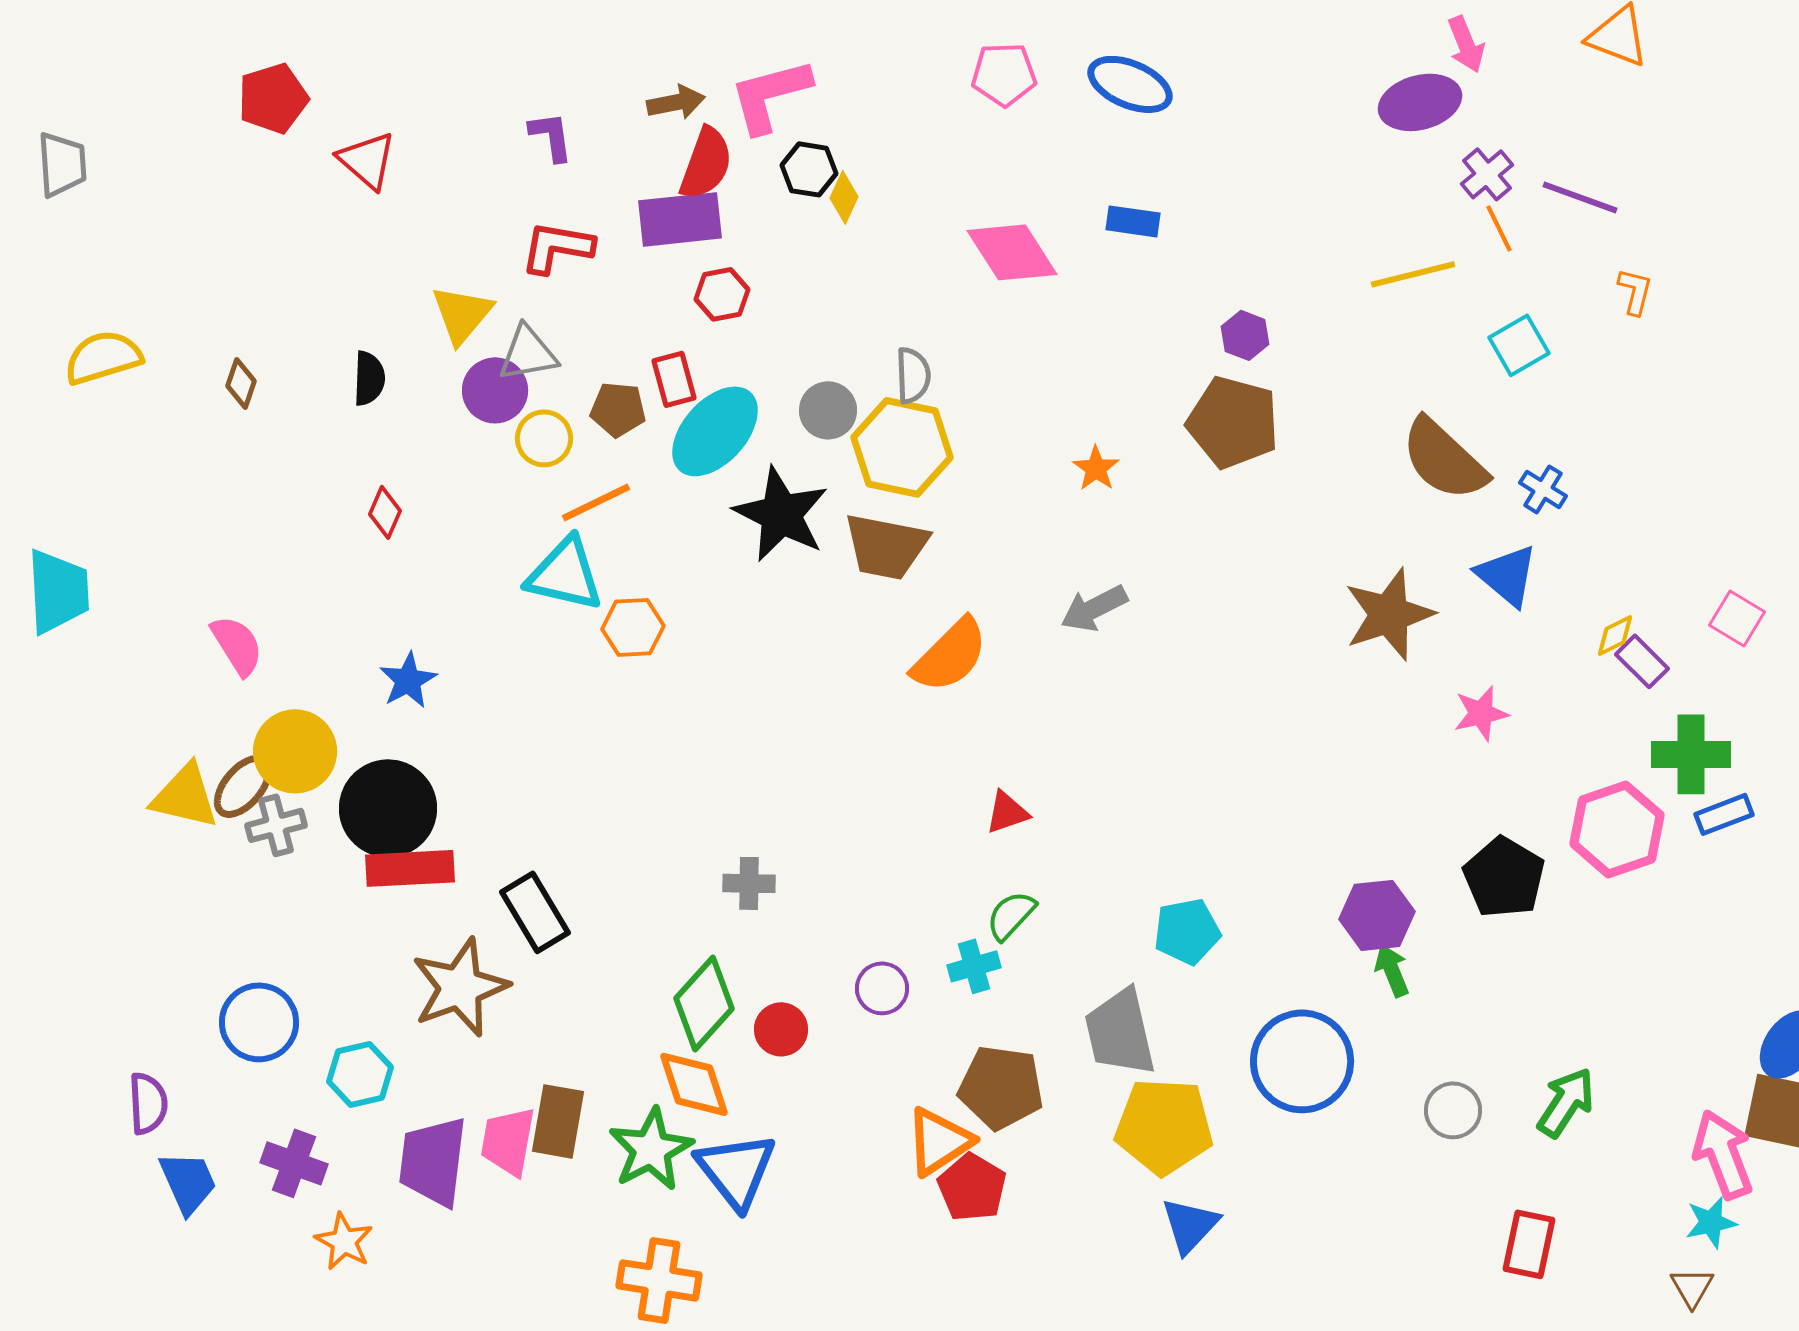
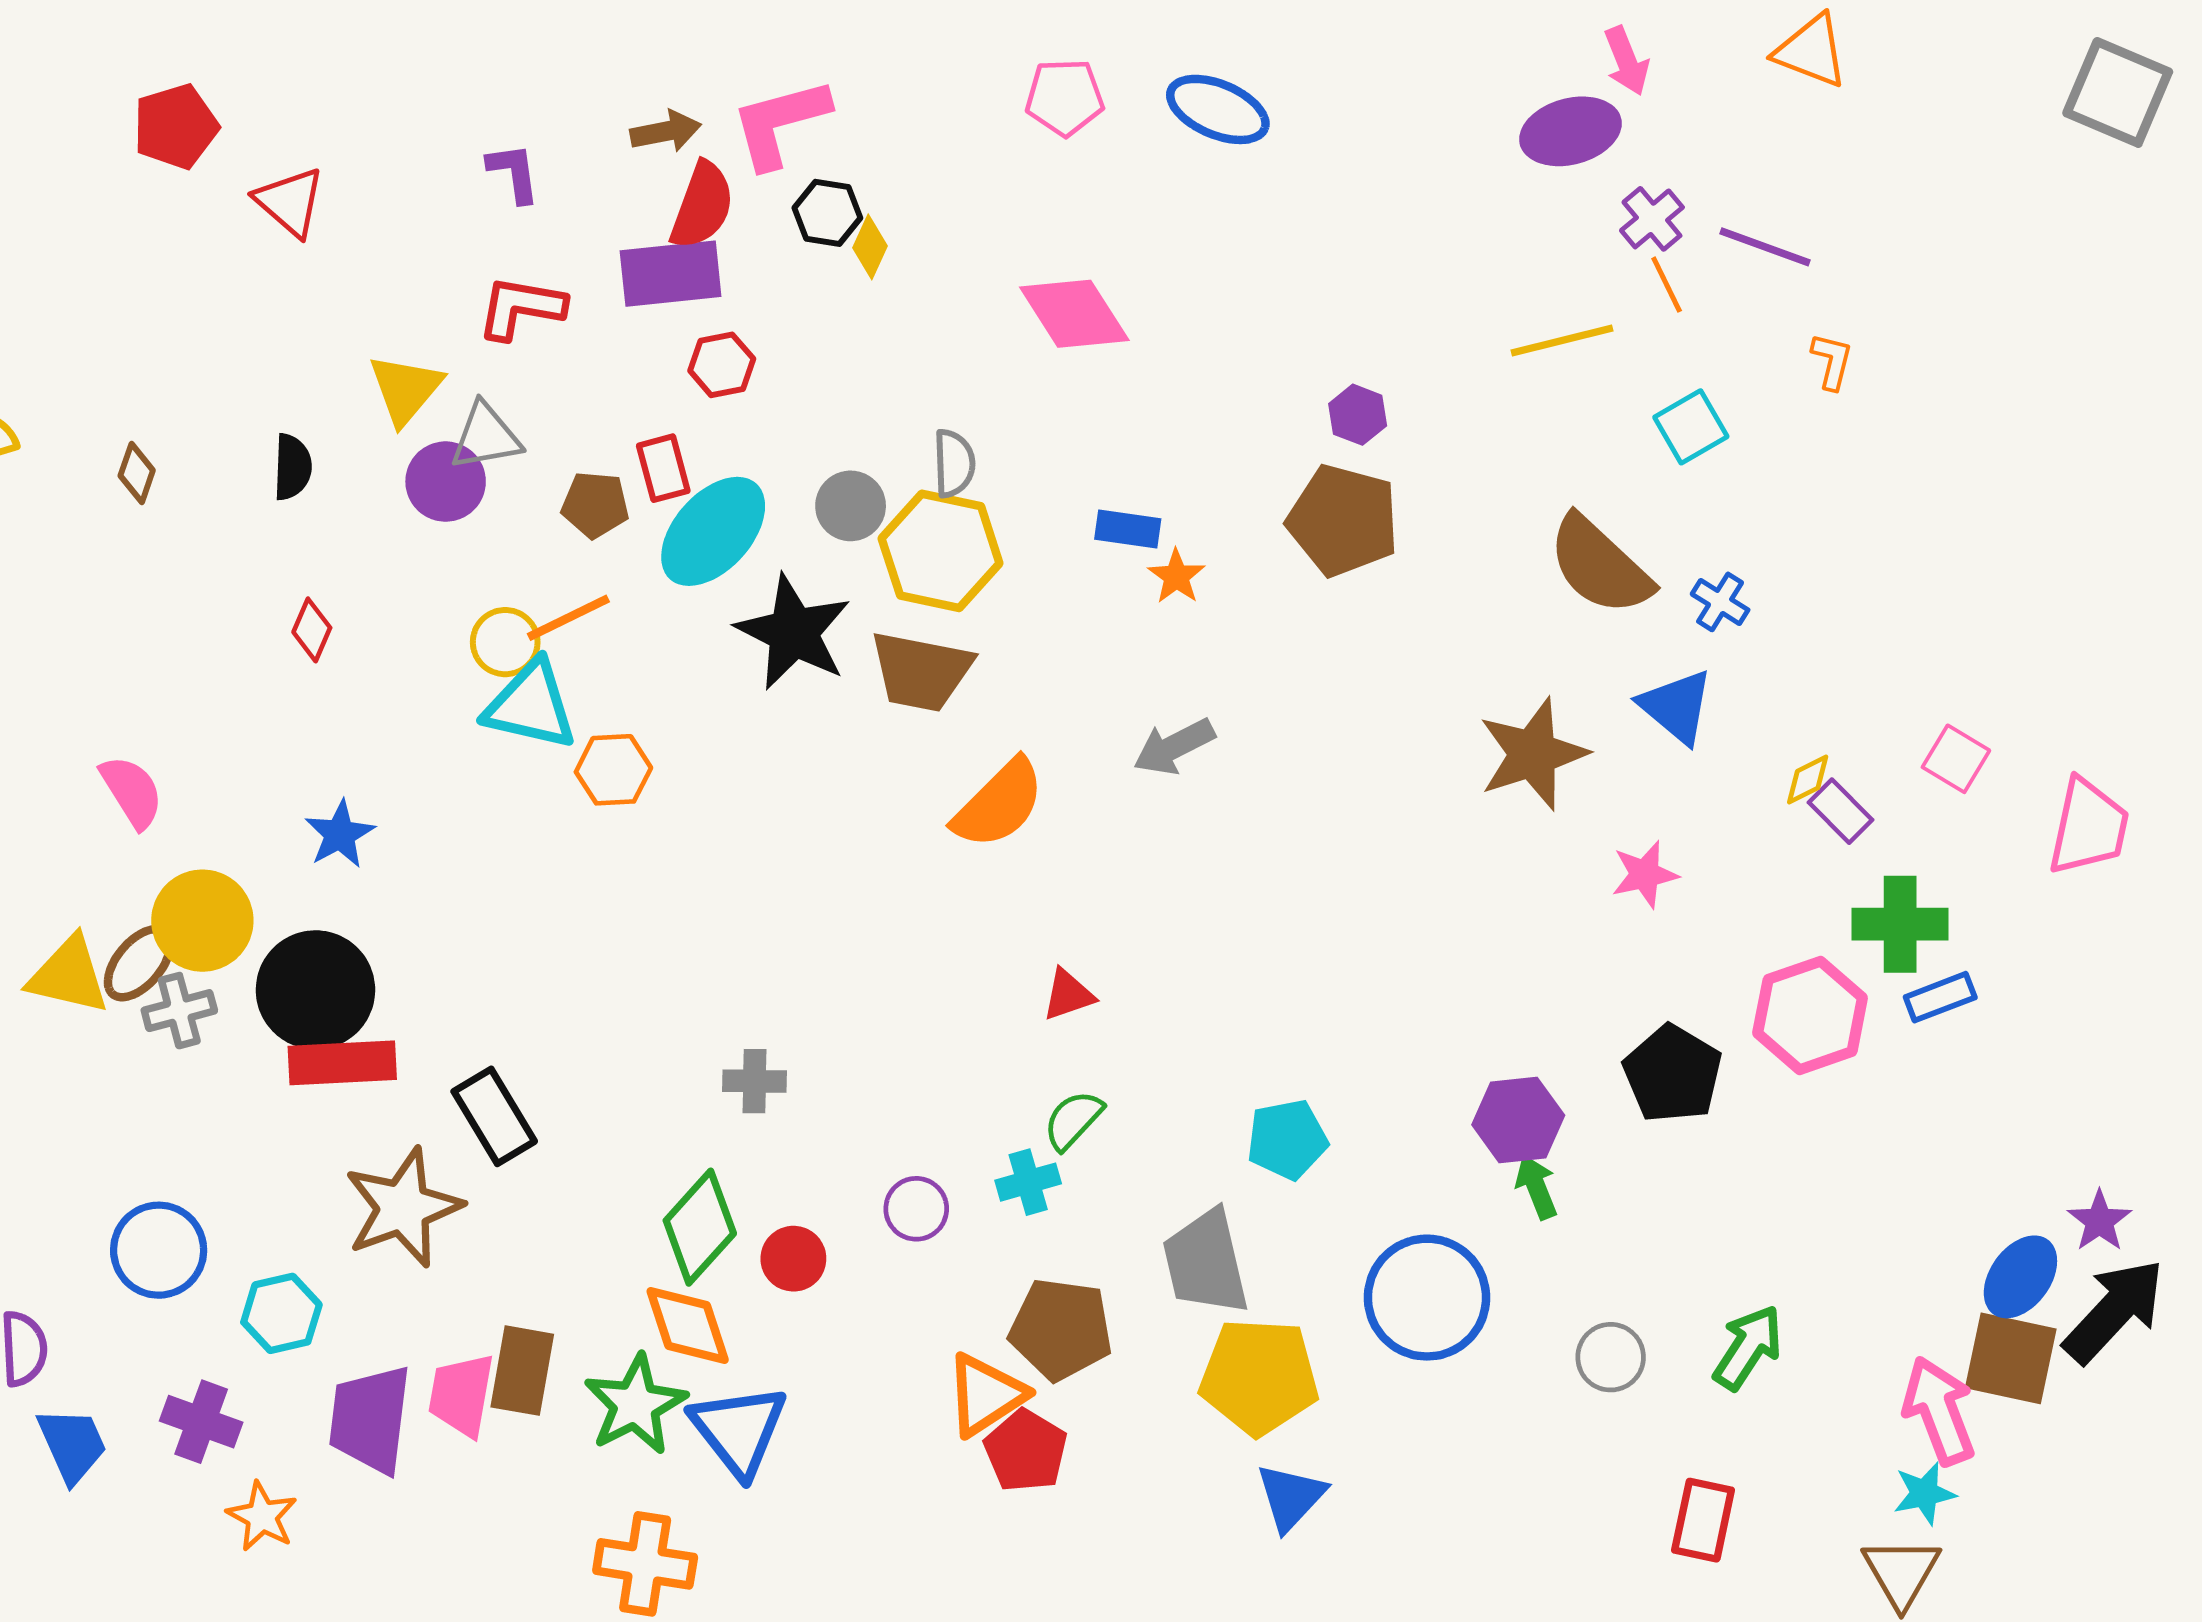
blue rectangle: (1133, 221) -> (1128, 529), moved
yellow circle: (544, 438) -> (505, 642), moved
brown triangle: (1692, 1287) -> (1901, 1572), size x1.5

